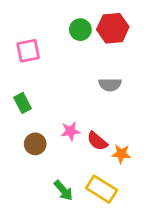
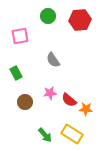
green circle: (80, 30) -> (48, 16), moved
gray semicircle: (110, 85) -> (53, 60), moved, turned 56

